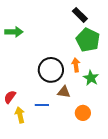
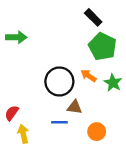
orange arrow: (76, 65) -> (88, 76), turned -48
green star: (91, 78) -> (113, 83), moved
blue line: (42, 105) -> (59, 122), moved

